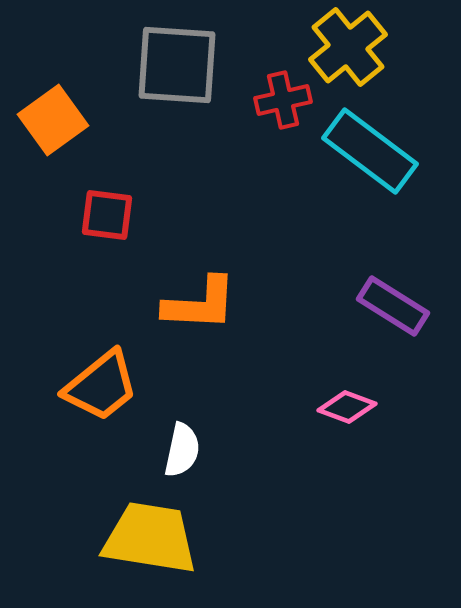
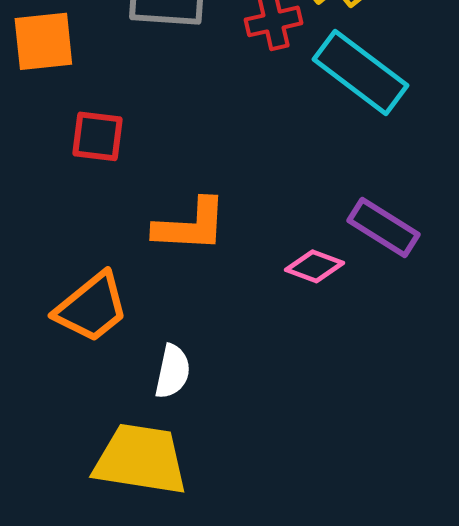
orange square: (53, 120) -> (43, 41), turned 30
pink diamond: (347, 407) -> (314, 266), moved

